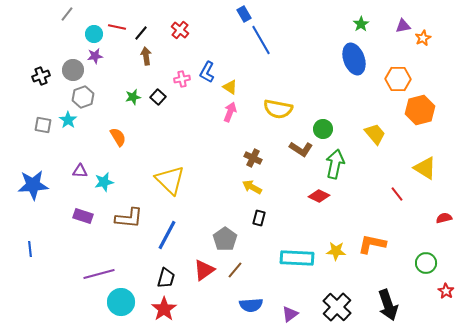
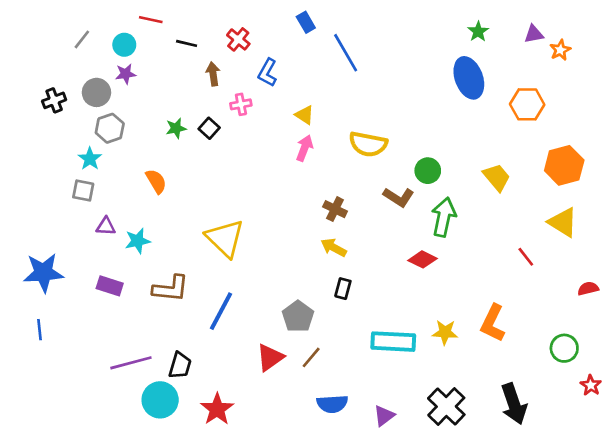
gray line: (67, 14) -> (82, 39), moved
blue rectangle: (244, 14) -> (306, 22), moved
red line: (117, 27) -> (151, 20), moved
black line: (141, 33) -> (187, 43), turned 63
brown arrow: (146, 56) -> (213, 74), moved
blue L-shape: (207, 72) -> (267, 73), moved
orange hexagon: (420, 110) -> (564, 165), moved
gray square: (43, 125) -> (83, 191), moved
blue star: (33, 185) -> (43, 273), moved
orange L-shape: (372, 244) -> (493, 323), turned -76
black trapezoid: (166, 278) -> (180, 365), moved

